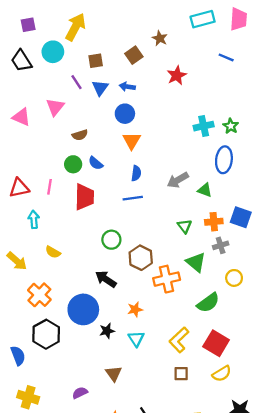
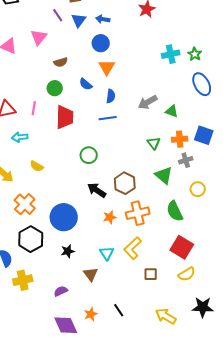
blue ellipse: (224, 160) -> (202, 84), moved, turned -35
blue semicircle: (96, 163) -> (86, 84), moved
cyan arrow: (34, 219) -> (20, 137), turned -91
brown hexagon: (141, 258) -> (125, 183), moved
black arrow: (106, 279) -> (97, 190), moved
orange cross: (167, 279) -> (138, 213), moved
green semicircle: (208, 303) -> (175, 211), turned 100
black star: (107, 331) -> (68, 251), moved
cyan triangle: (136, 339) -> (107, 253), moved
yellow L-shape: (179, 340) -> (133, 248), moved
yellow cross: (28, 397) -> (23, 280), moved, turned -30

